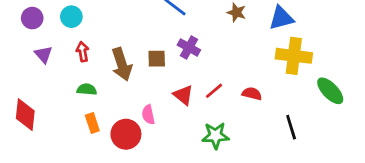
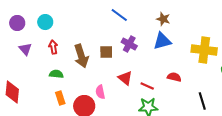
blue triangle: (281, 18) -> (162, 41), moved
red line: (214, 91) -> (147, 86), moved, turned 64

